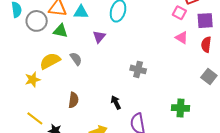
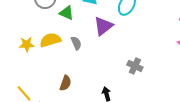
purple triangle: (99, 37) -> (103, 26), size x1.5
yellow star: (33, 80) -> (27, 44), moved

